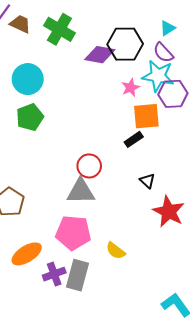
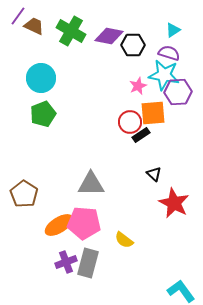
black hexagon: (125, 44) -> (133, 45), size x0.7
purple semicircle: (163, 53) -> (169, 53), turned 150
purple diamond: (100, 55) -> (109, 36), moved
red circle: (89, 166) -> (130, 122), moved
orange ellipse: (27, 254) -> (59, 225), moved

